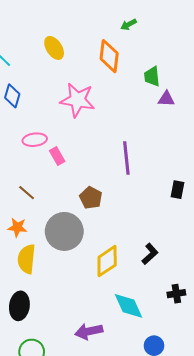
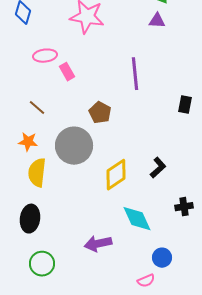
purple triangle: (166, 99) -> (157, 21), moved

